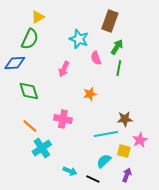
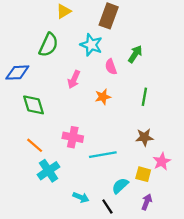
yellow triangle: (38, 17) -> (64, 11), moved
brown rectangle: (110, 21) -> (109, 16), moved
green semicircle: (30, 39) -> (49, 45), moved
green line: (119, 68) -> (144, 97), moved
orange star: (90, 94) -> (103, 97), moved
cyan line: (106, 134) -> (103, 155), moved
black line: (93, 179) -> (107, 207), turned 32

